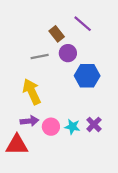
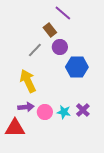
purple line: (83, 24) -> (63, 13), moved
gray line: (40, 57) -> (35, 50), turned -35

